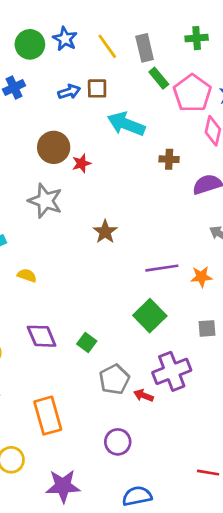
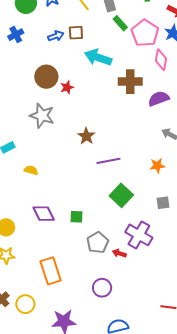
brown cross: (169, 159) -> (130, 82), size x1.6
purple line: (162, 268) -> (108, 161), moved
green square: (87, 342) -> (76, 217), turned -32
purple cross: (172, 371) -> (139, 235), turned -36

